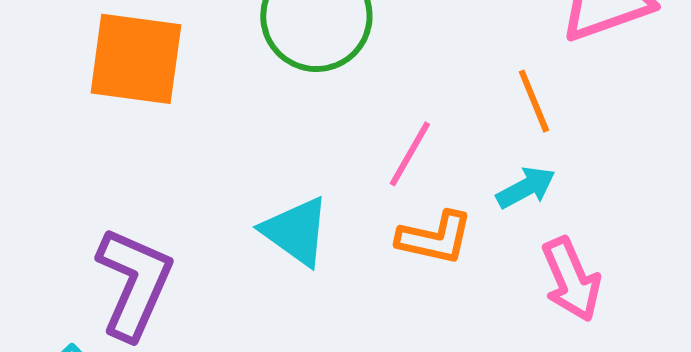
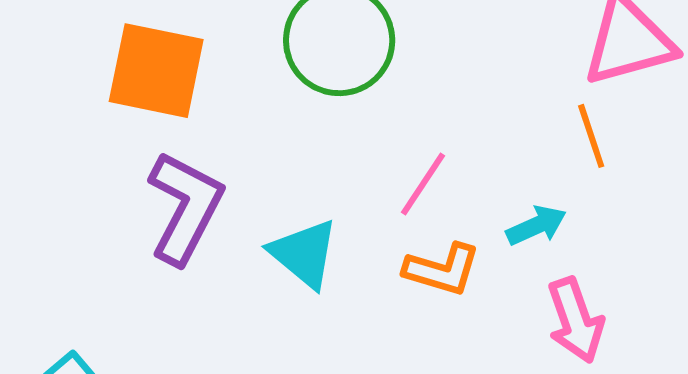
orange line: (534, 101) -> (591, 136), moved
purple L-shape: (134, 283) -> (185, 207), moved

